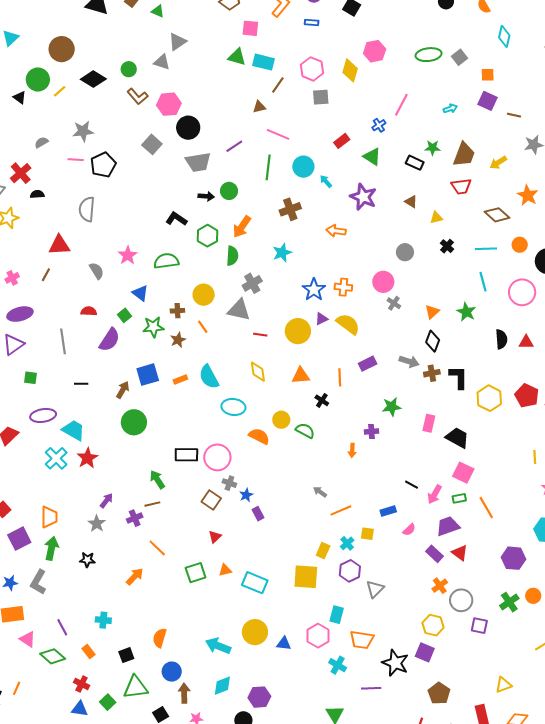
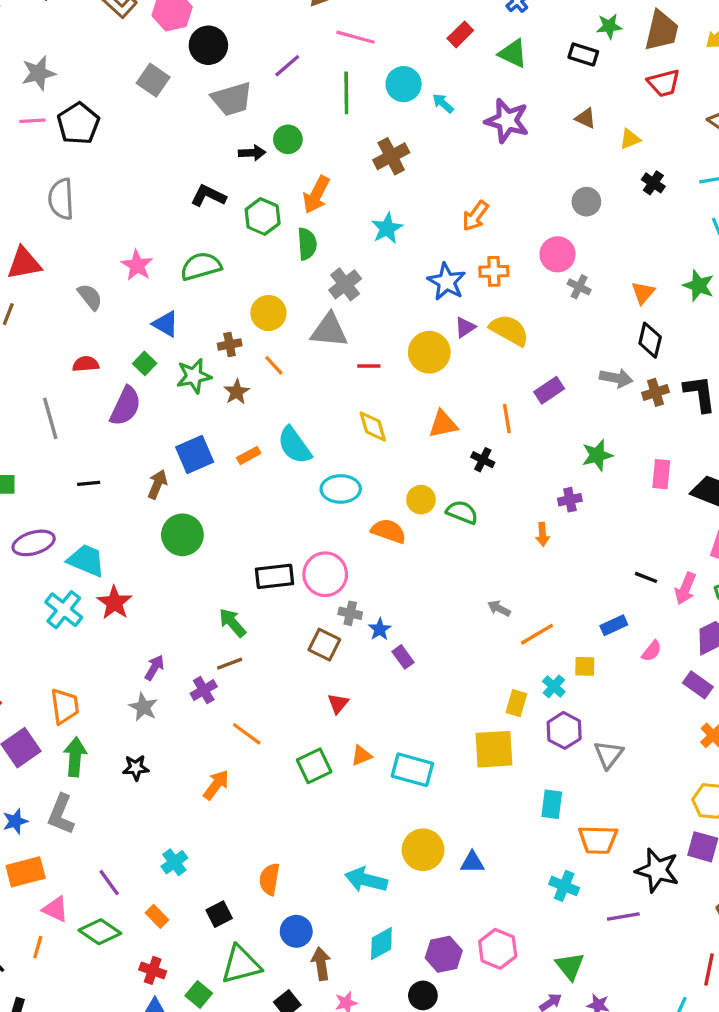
orange arrow: (336, 231) -> (475, 216), moved, turned -54
cyan cross: (103, 620) -> (174, 862), turned -35
pink hexagon: (318, 636) -> (498, 949), moved
orange line: (17, 688) -> (38, 947), moved

